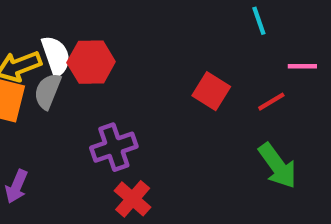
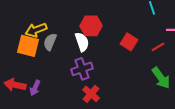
white semicircle: (56, 56) -> (82, 42), moved
red hexagon: (91, 62) -> (91, 26), moved

